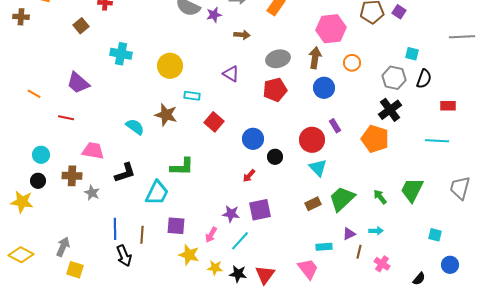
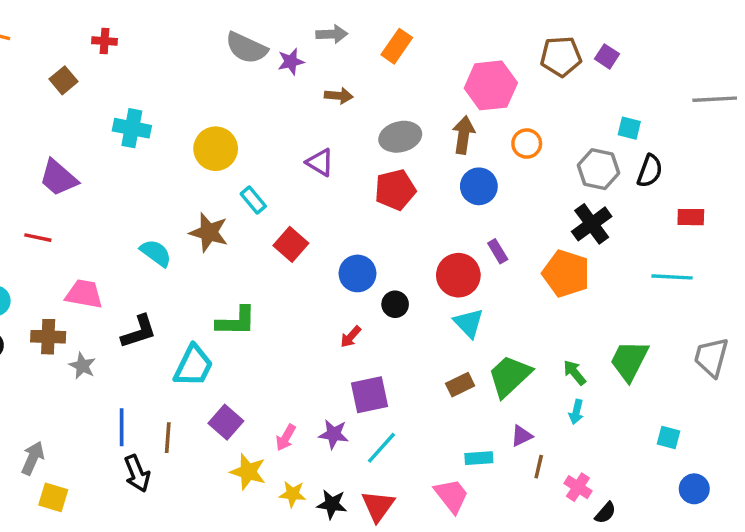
cyan rectangle: (192, 96) -> (253, 200), turned 42
purple star: (231, 214) -> (334, 434), moved
purple square: (176, 226) -> (226, 422), turned 36
cyan arrow: (376, 231) -> (576, 412), moved, turned 104
cyan line: (240, 241) -> (381, 448), moved
black semicircle: (419, 279) -> (605, 513), moved

